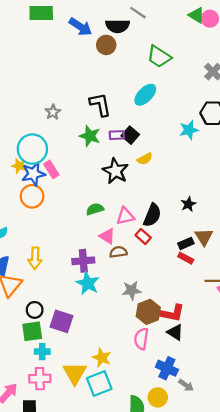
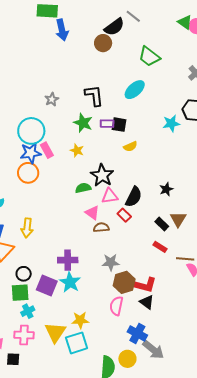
black semicircle: (118, 26) -> (114, 27), turned -40
blue arrow: (80, 27) -> (62, 30), moved, turned 40
black square: (130, 135) -> (119, 125), turned -35
yellow star: (19, 166) -> (77, 150), moved
black star: (115, 171) -> (102, 175), moved
black rectangle: (186, 243) -> (162, 224), turned 64
red rectangle: (186, 258) -> (160, 247), moved
purple cross: (83, 261) -> (68, 260), moved
cyan star: (88, 283) -> (70, 282), moved
cyan cross: (42, 352) -> (28, 311), turned -32
yellow star: (102, 358) -> (80, 320), turned -30
gray arrow: (186, 385) -> (153, 350), size x1.6

